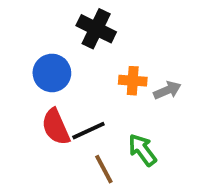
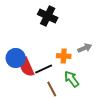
blue circle: (52, 73) -> (16, 58), moved
orange cross: (133, 81) -> (64, 56), moved

